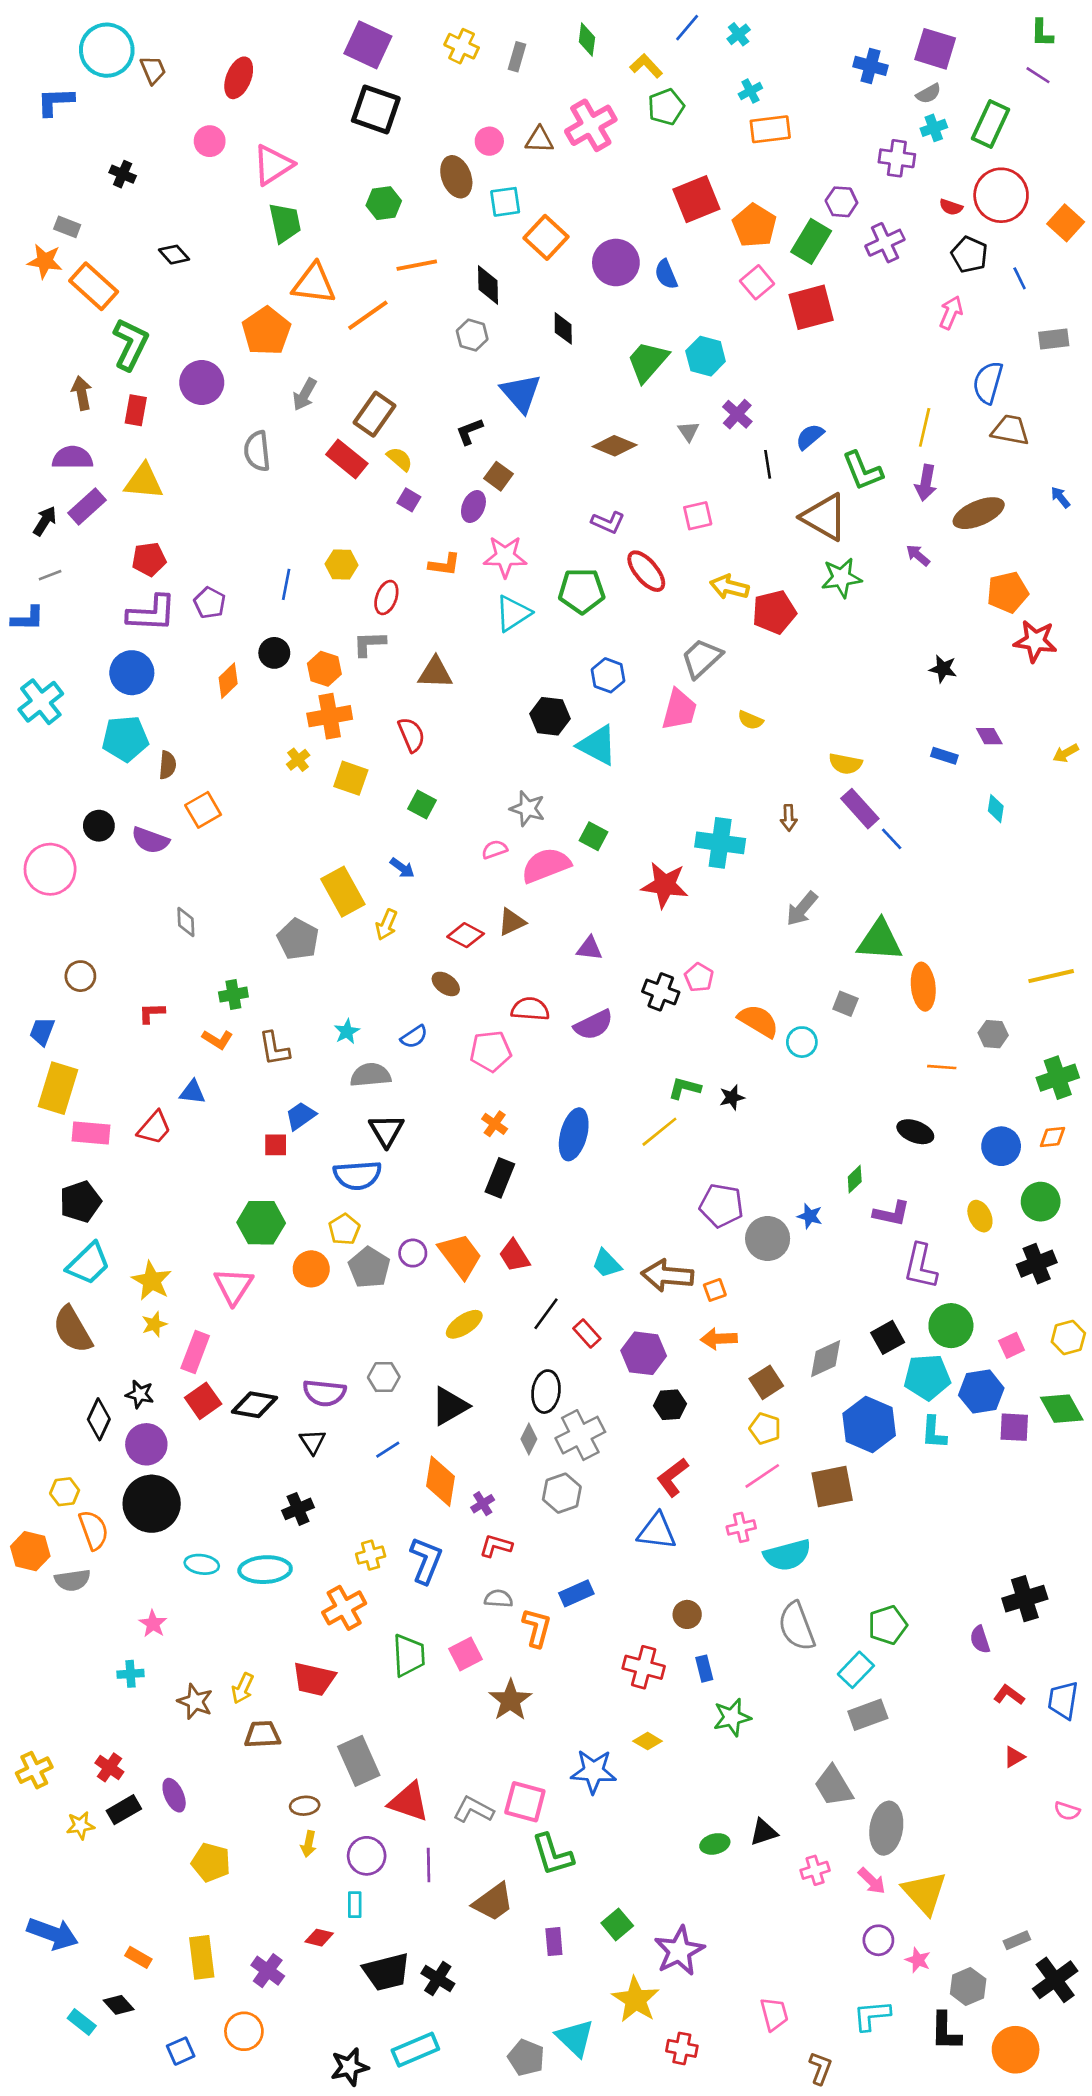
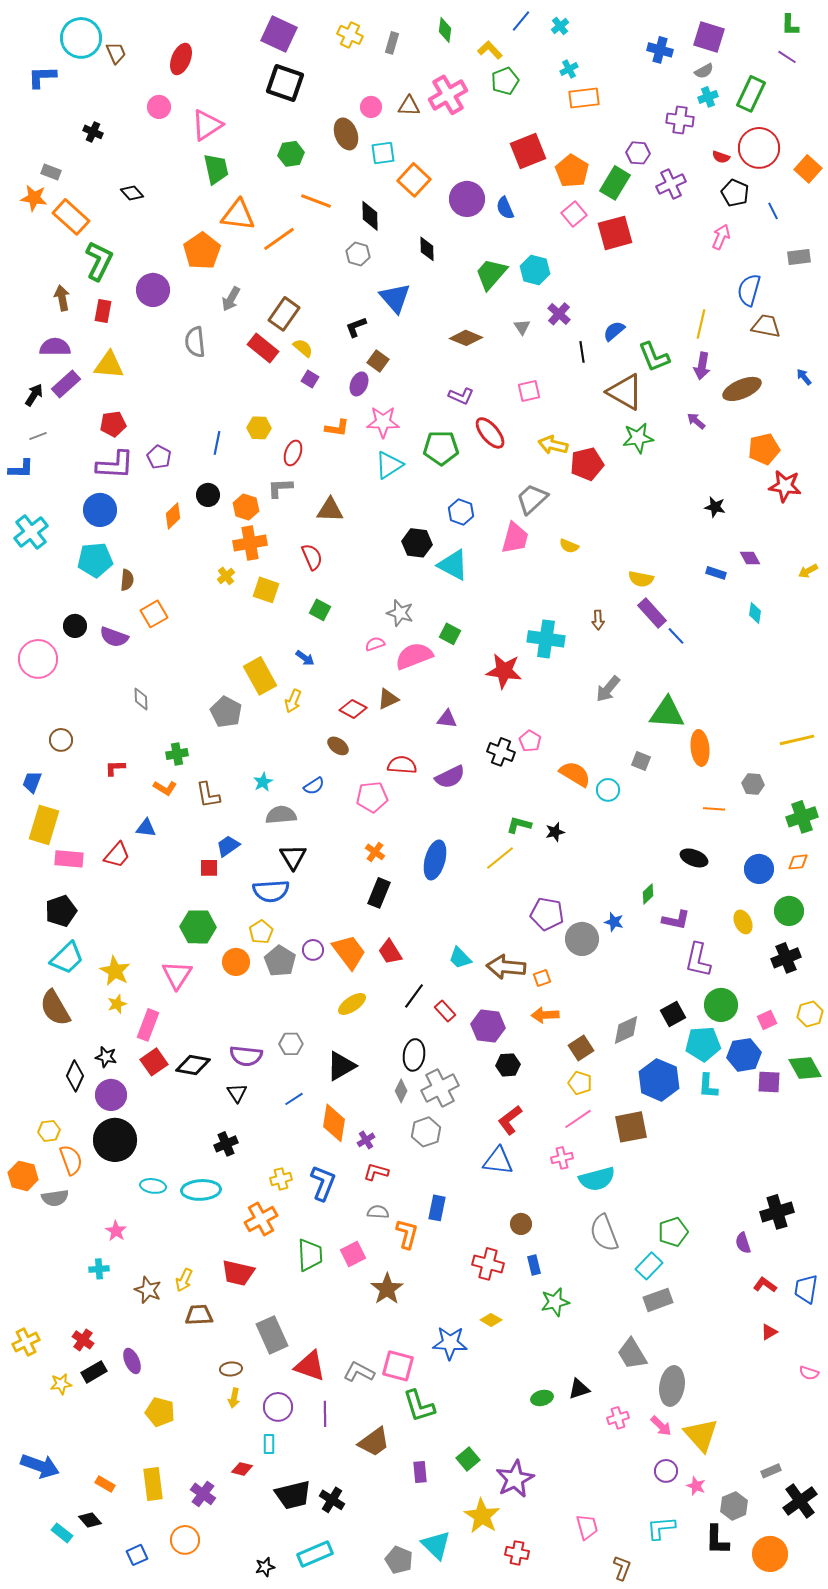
orange line: (417, 265) -> (316, 201), turned 32
blue rectangle: (576, 1593) -> (437, 1208), turned -55
black star: (349, 2067) -> (265, 1567), size x0.7

